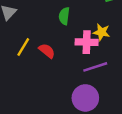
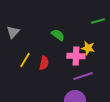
green semicircle: (64, 16) -> (58, 35), turned 120
red semicircle: (47, 51) -> (44, 63), turned 64

